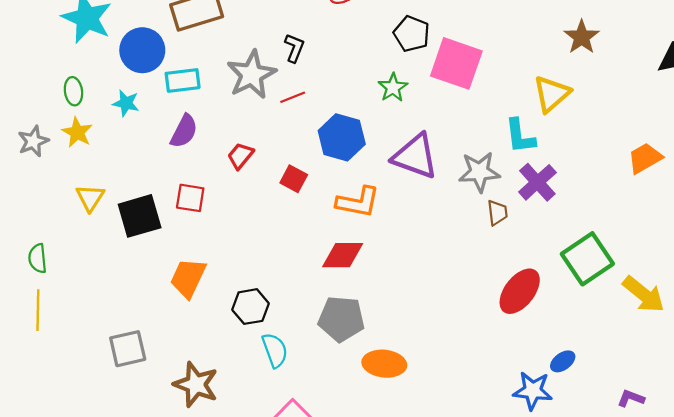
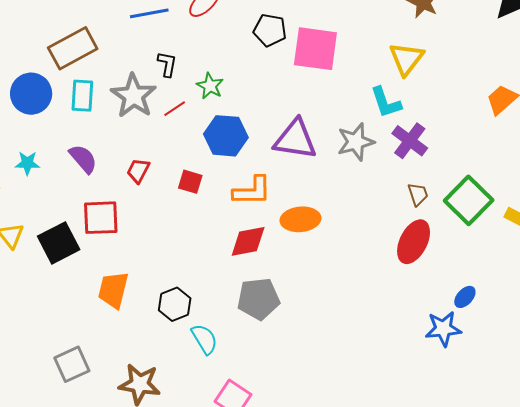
cyan rectangle: (183, 80) -> (82, 96), moved, turned -68
green star: (393, 88) -> (210, 86), moved
cyan star: (126, 103) -> (27, 163), moved
purple semicircle: (184, 131) -> (83, 159), turned -56
red square: (190, 198) -> (101, 218), size x1.4
brown trapezoid: (497, 213) -> (418, 194), moved
orange ellipse: (384, 364) -> (300, 219), moved

